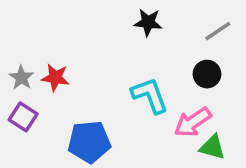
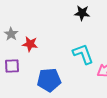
gray star: (21, 78) -> (11, 34), moved
purple square: (23, 117) -> (12, 66), turned -35

